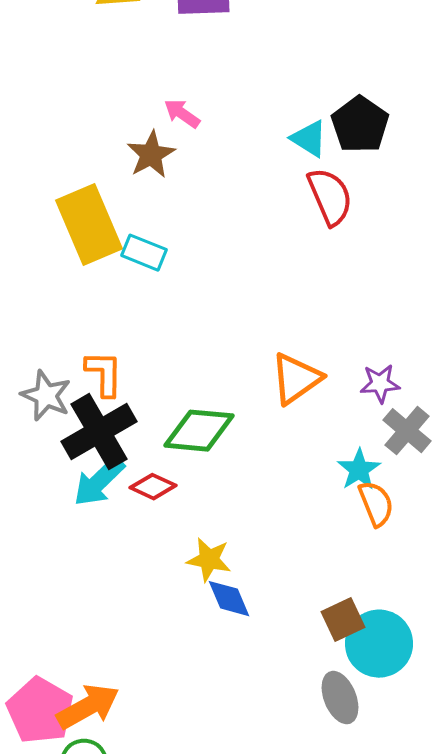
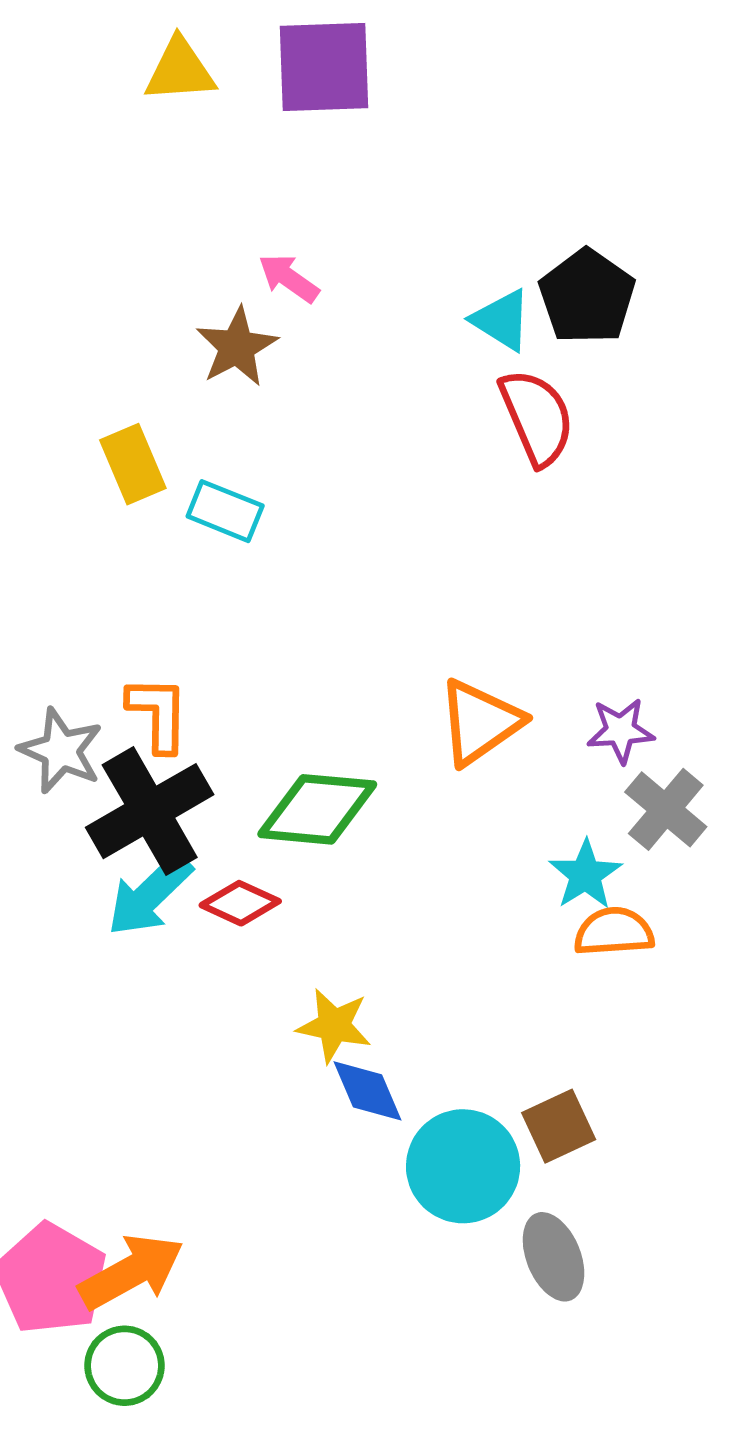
yellow rectangle: (89, 225) -> (133, 464), size x0.6
orange semicircle: (376, 504) -> (614, 932), turned -72
cyan circle: (379, 644) -> (463, 1166), moved

